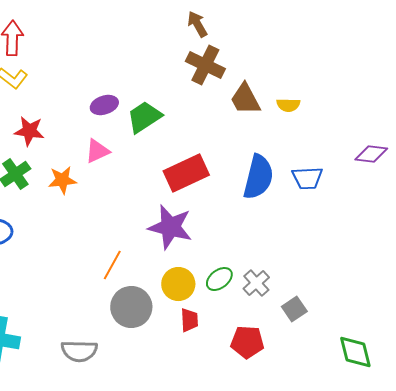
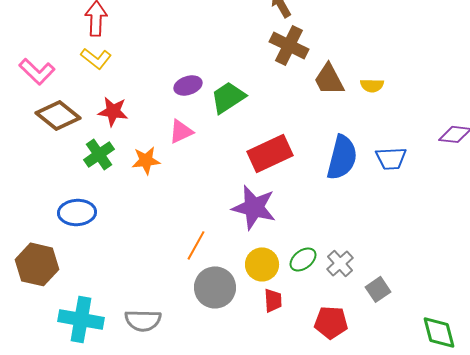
gray semicircle: (79, 351) -> (143, 320), moved

